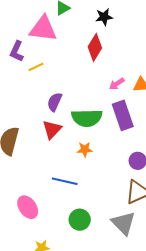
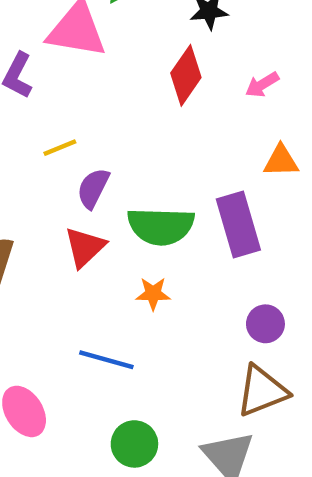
yellow line: (36, 67) -> (60, 148), moved
pink arrow: (117, 84) -> (262, 85), moved

